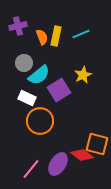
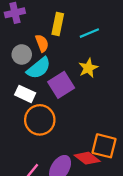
cyan line: (81, 34) -> (89, 33), moved
orange semicircle: (42, 37) -> (42, 43), moved

